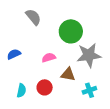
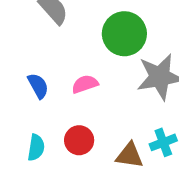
blue semicircle: (14, 54) -> (38, 86), moved, turned 88
brown triangle: (68, 74) -> (130, 155), moved

